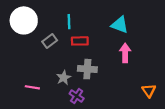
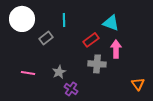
red rectangle: (80, 41) -> (91, 40), moved, turned -35
gray cross: (87, 69) -> (97, 64), moved
pink line: (32, 87) -> (28, 73), moved

